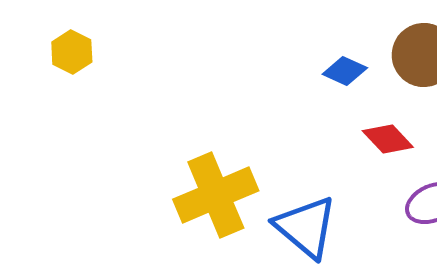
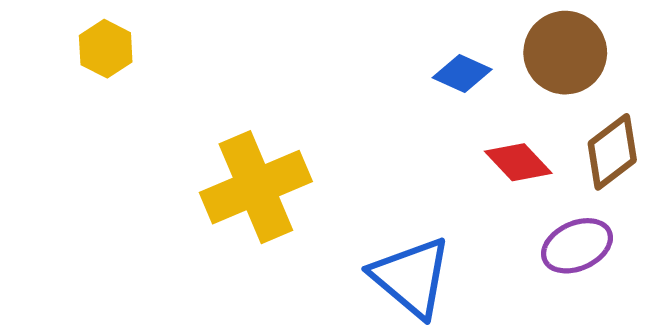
yellow cross: (216, 195) -> (256, 187), moved

